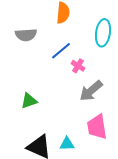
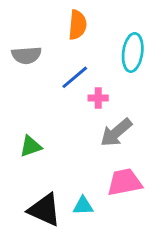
pink cross: (78, 66) -> (98, 98), turned -32
pink trapezoid: (97, 127) -> (124, 182), turned 88

